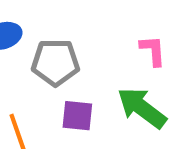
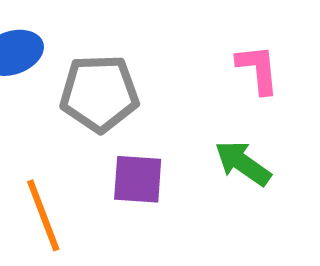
green arrow: (142, 108) -> (243, 163), size x0.7

